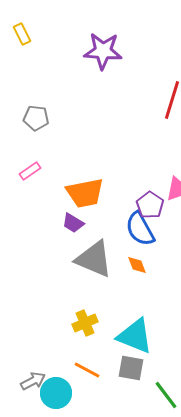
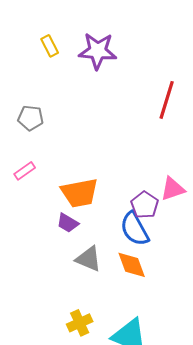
yellow rectangle: (22, 34) -> (50, 46), moved
gray triangle: (94, 259) -> (89, 259), size x0.7
orange diamond: (137, 265) -> (132, 265), size x1.5

